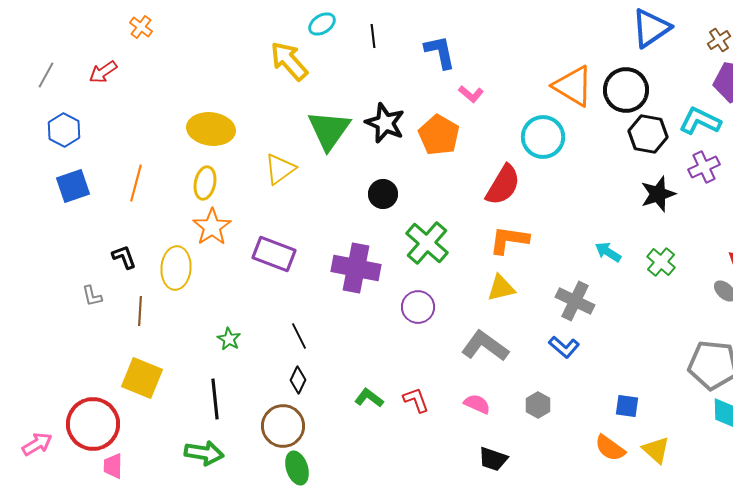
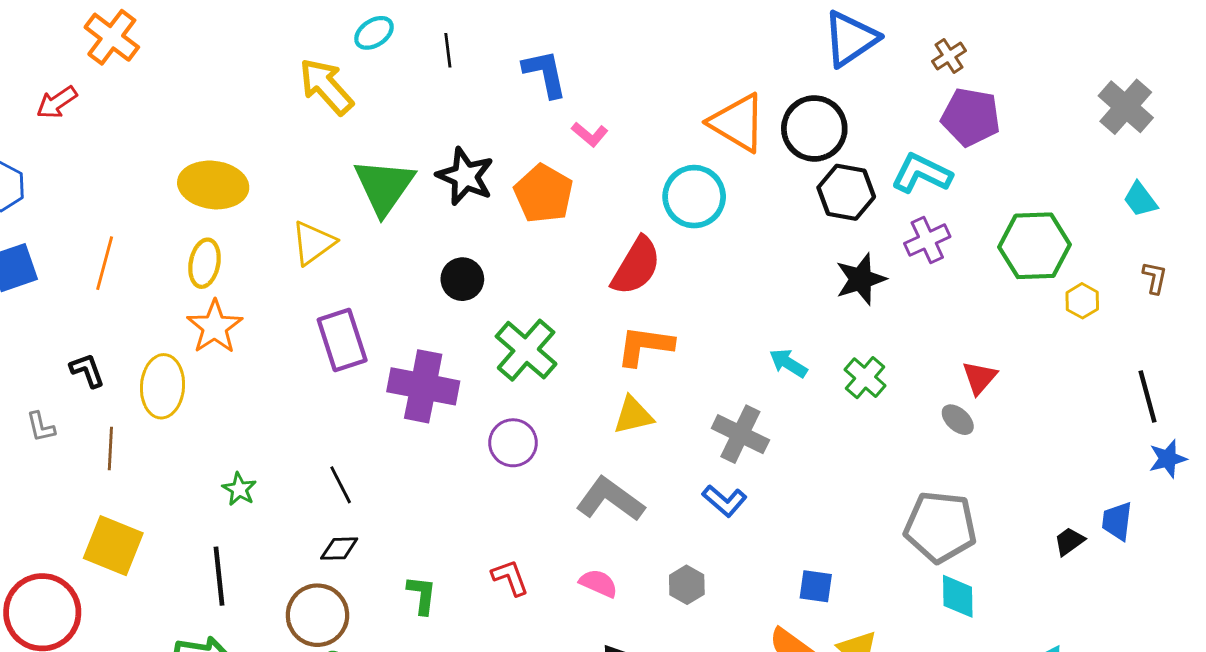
orange cross: (141, 27) -> (112, 37), size x1.6
purple rectangle: (274, 254) -> (342, 340), moved, turned 51
black diamond: (298, 380) -> (339, 549), turned 64
green L-shape: (369, 398) -> (422, 595), moved, turned 60

